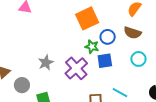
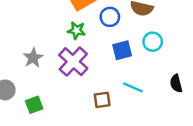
green star: (92, 47) -> (76, 30), moved
blue square: (105, 61) -> (122, 50), moved

